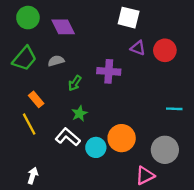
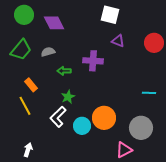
red circle: (165, 50) -> (154, 43), moved
green arrow: (75, 83) -> (64, 71), turned 56
white L-shape: (68, 137) -> (58, 117), turned -85

